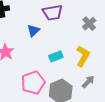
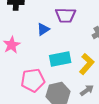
cyan rectangle: (56, 56) -> (60, 59), size x1.5

